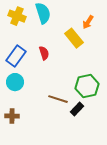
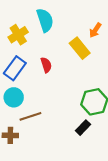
yellow cross: (17, 16) -> (18, 35), moved, turned 36
brown line: (58, 99) -> (30, 116), moved, turned -36

